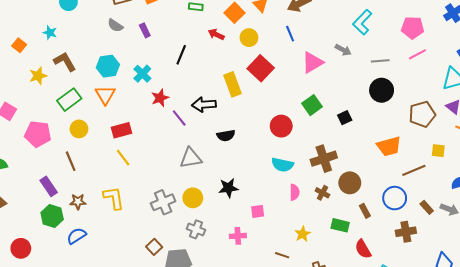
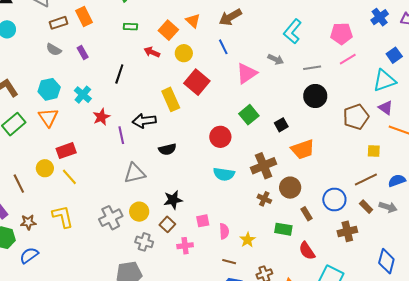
purple line: (179, 118) -> (121, 135), turned 30
yellow circle: (79, 129) -> (45, 168), moved
orange trapezoid: (389, 146) -> (303, 149), moved
brown line: (414, 170) -> (366, 180), moved
pink semicircle: (294, 192) -> (224, 231), moved
brown square: (154, 247) -> (167, 224), moved

